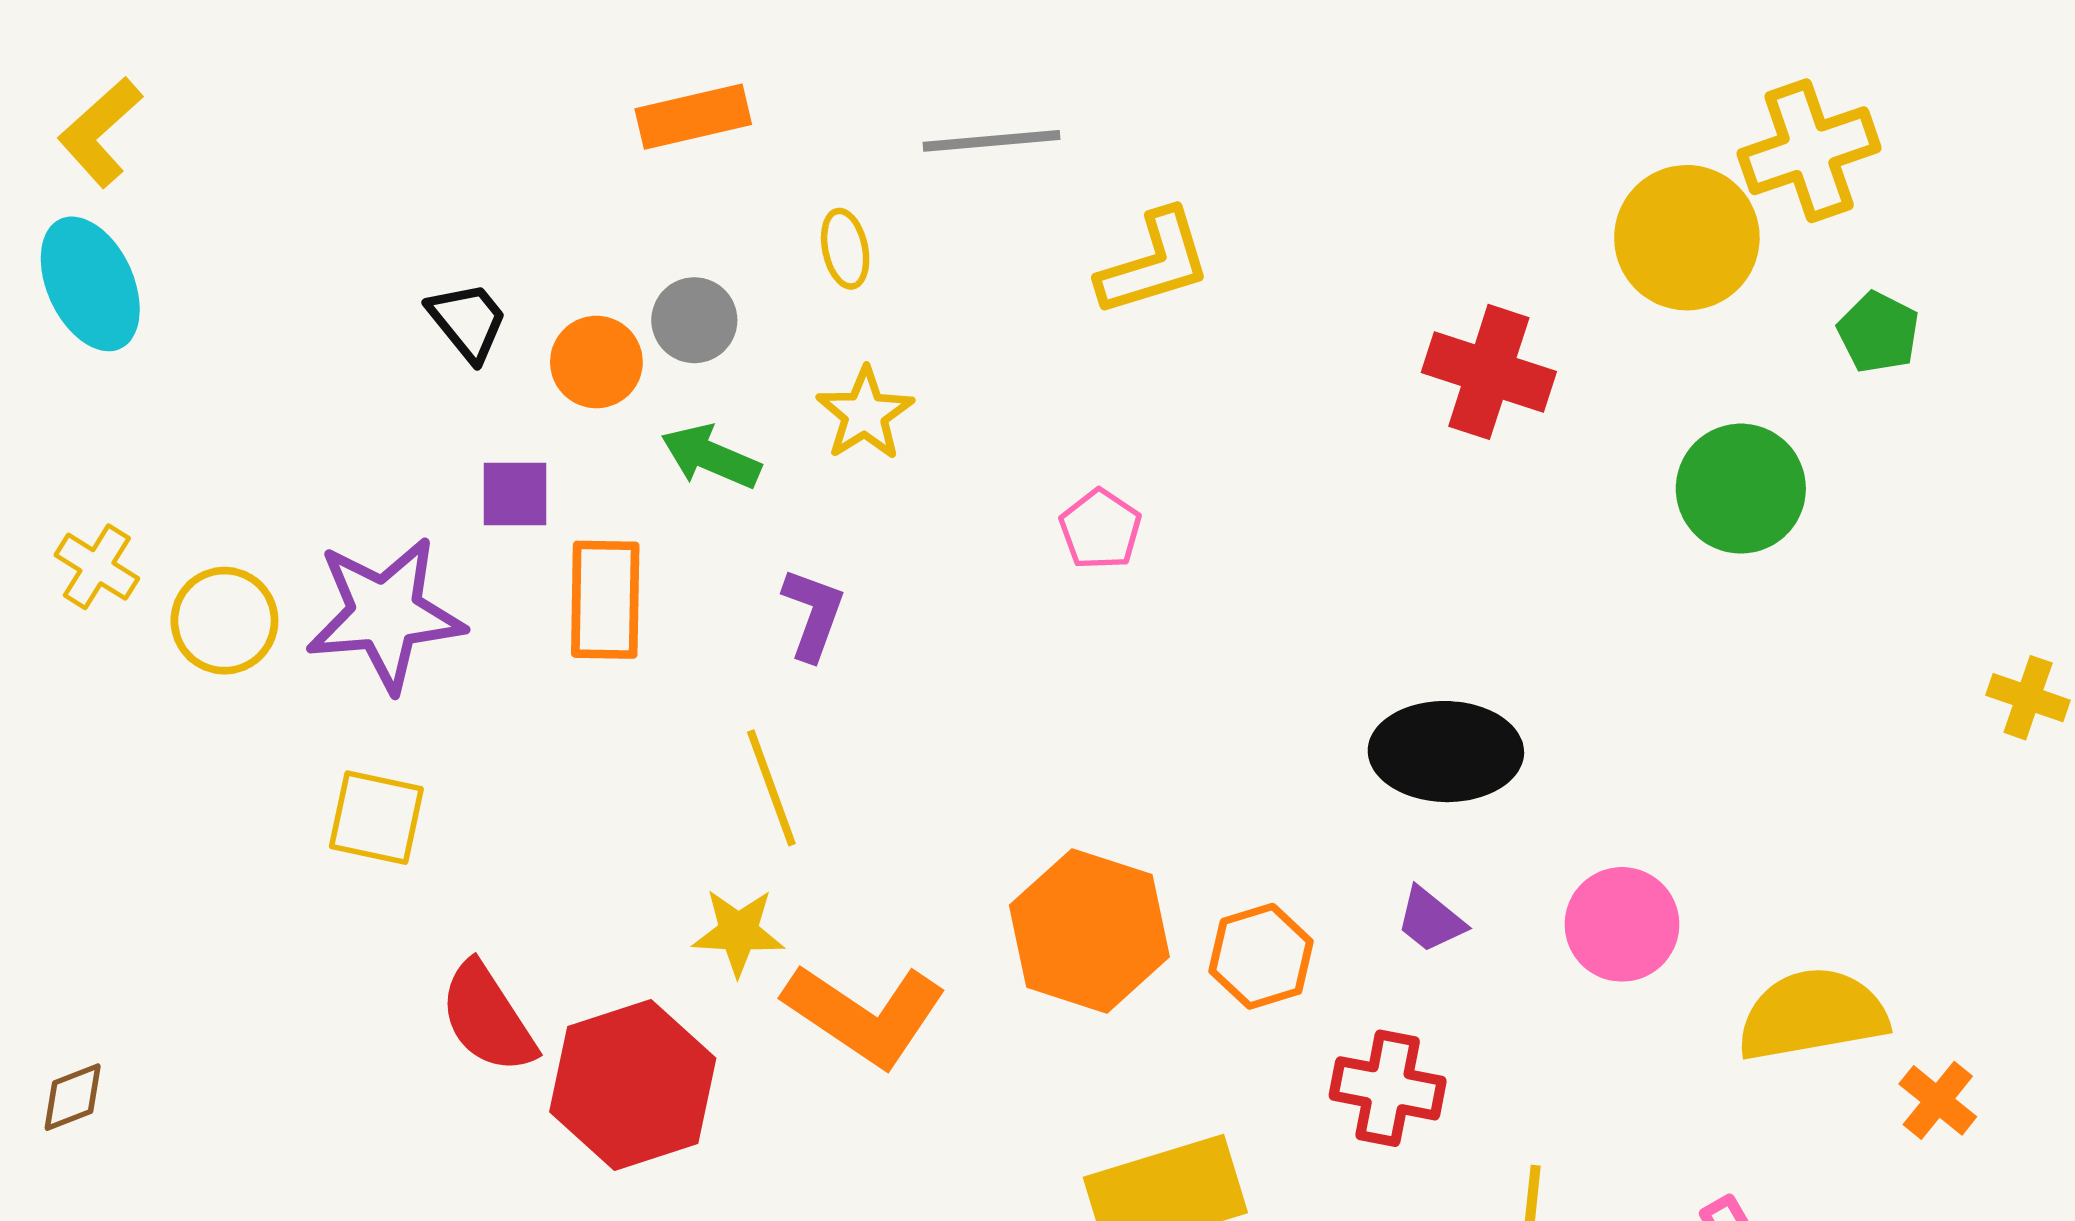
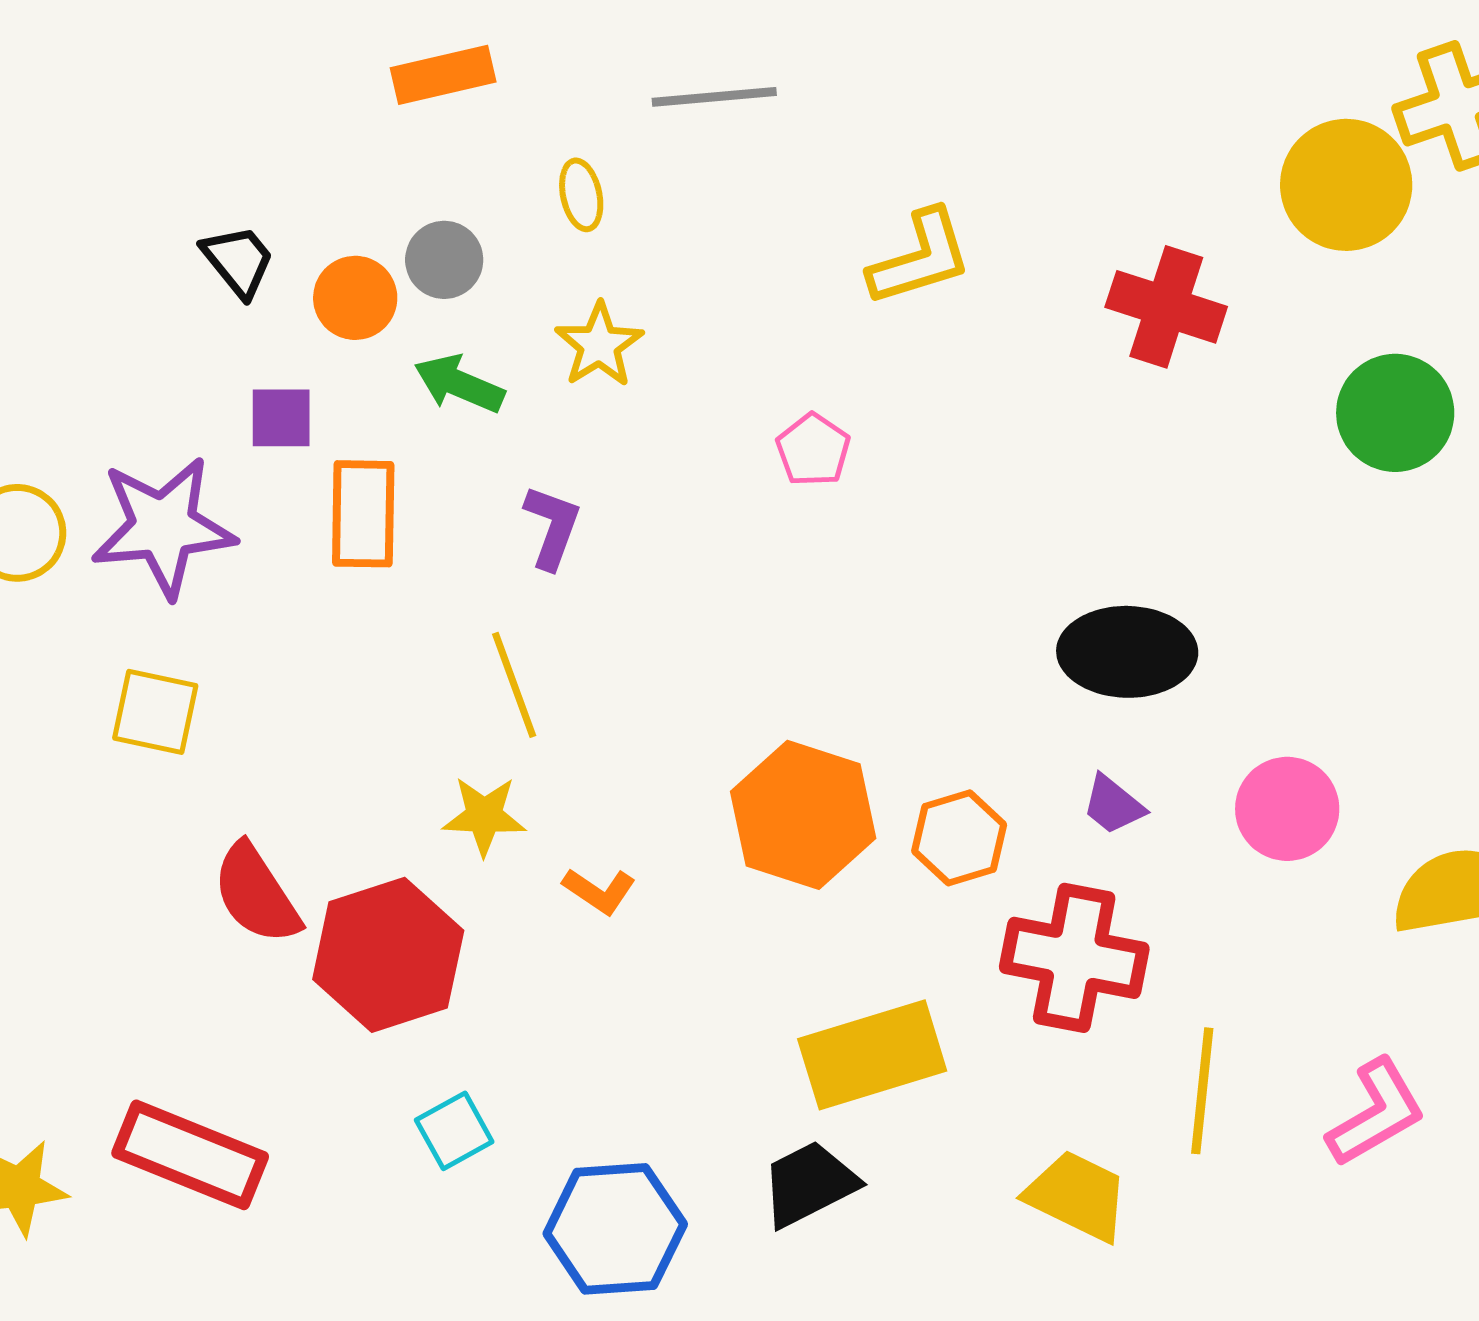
yellow L-shape: (1154, 263) -> (920, 258), moved
orange L-shape: (865, 1015) -> (599, 891), size x0.5
red cross: (1388, 1088) -> (1074, 958), size x1.4

